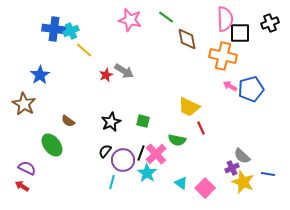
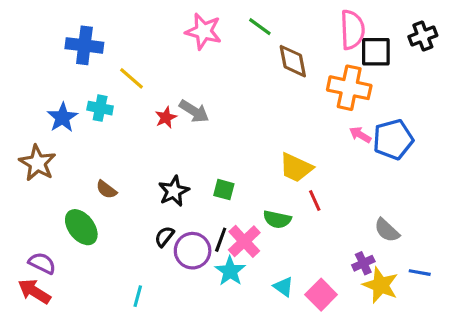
cyan cross: (71, 31) -> (100, 108), moved, turned 35
gray semicircle: (242, 156) -> (387, 230), moved
cyan line: (112, 182) -> (138, 296), moved
red arrow: (22, 186) -> (34, 291), size x1.5

